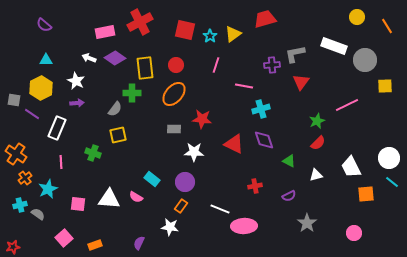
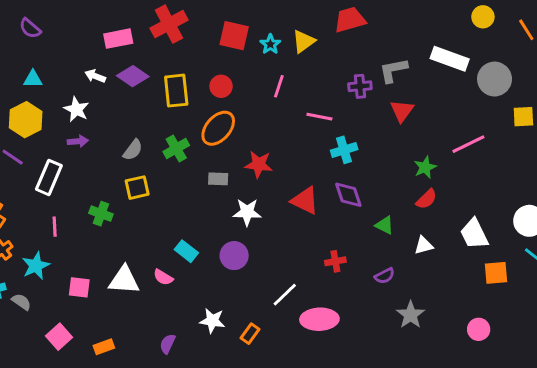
green cross: (132, 93) -> (176, 148), moved, turned -30
orange rectangle: (181, 206) -> (250, 334), moved
white line: (220, 209) -> (285, 295), turned -66

